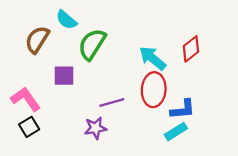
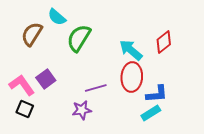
purple square: (64, 76) -> (46, 79), moved, turned -36
black square: (29, 127) -> (25, 109), turned -36

